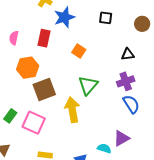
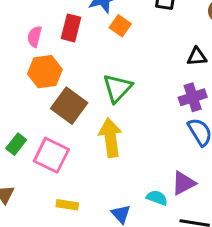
pink semicircle: (14, 38) -> (35, 37), moved
orange square: (79, 51) -> (120, 26), moved
green triangle: (88, 85) -> (117, 88), moved
brown square: (44, 90) -> (69, 106), turned -35

